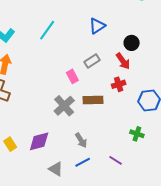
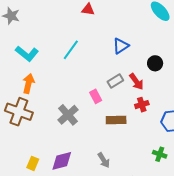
red arrow: (123, 61) -> (136, 82), moved
gray cross: (64, 106) -> (68, 115), moved
yellow rectangle: (10, 144) -> (33, 163), turned 56

